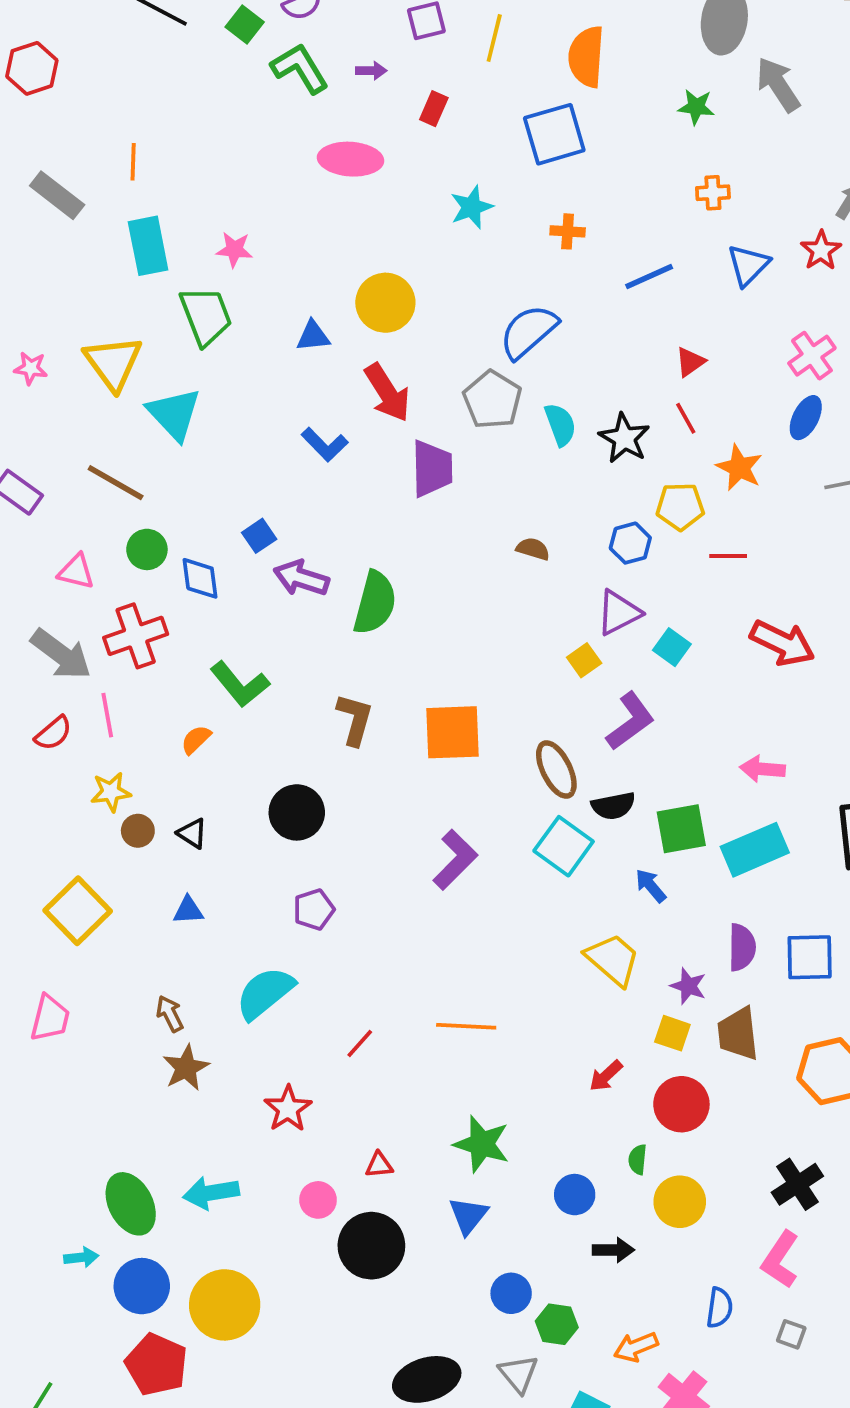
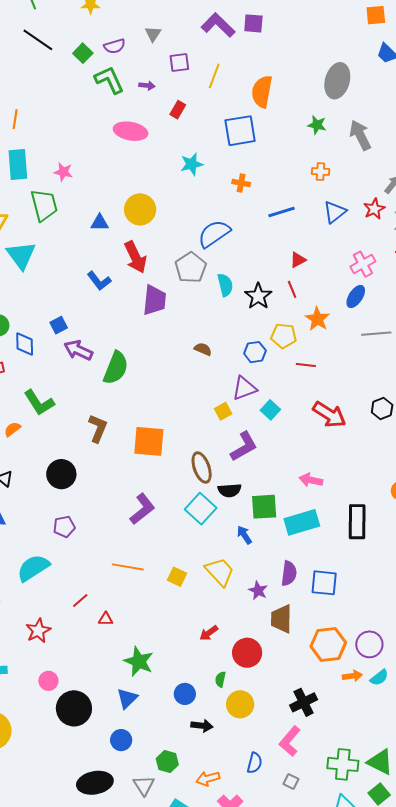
gray arrow: (778, 85) -> (360, 135), moved
orange line: (466, 1026) -> (128, 567), moved
yellow square: (672, 1033) -> (177, 577), moved
red triangle: (379, 1165) -> (106, 619), moved
blue circle: (511, 1293) -> (121, 740), moved

